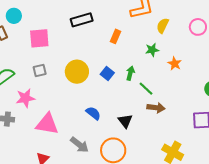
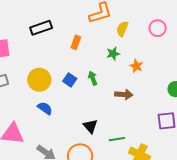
green arrow: (130, 73) -> (93, 78), turned -32
green line: (146, 89) -> (117, 139), moved, turned -49
brown arrow: (156, 108) -> (124, 94), moved
blue semicircle: (93, 113) -> (45, 108), moved

